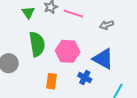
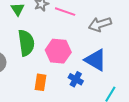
gray arrow: (107, 25) -> (100, 24), size x1.5

